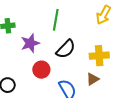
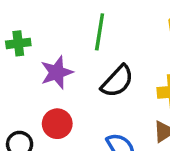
red circle: (41, 70) -> (57, 124), moved

